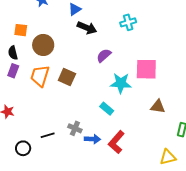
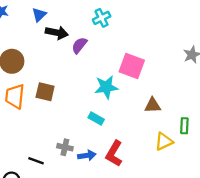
purple semicircle: (104, 55) -> (79, 45), moved
pink square: (146, 69) -> (132, 66), turned 30
black line: (48, 135) -> (36, 161), turned 48
yellow triangle: (168, 157) -> (164, 141), moved

